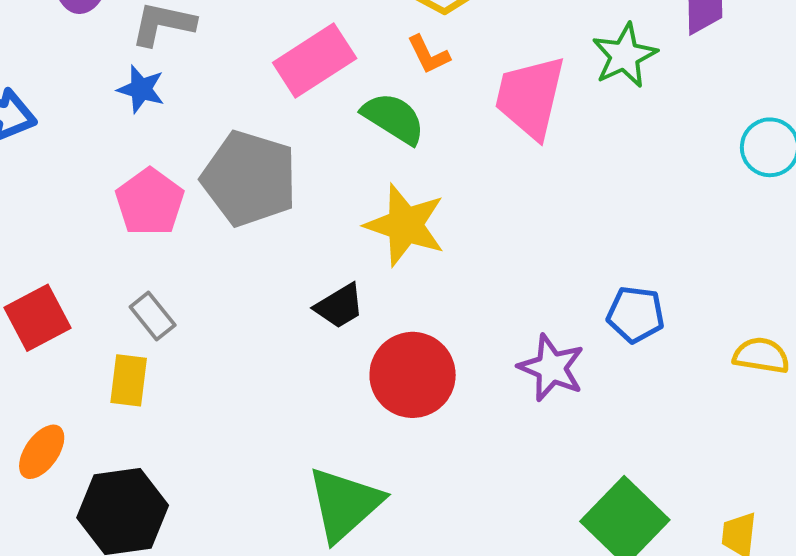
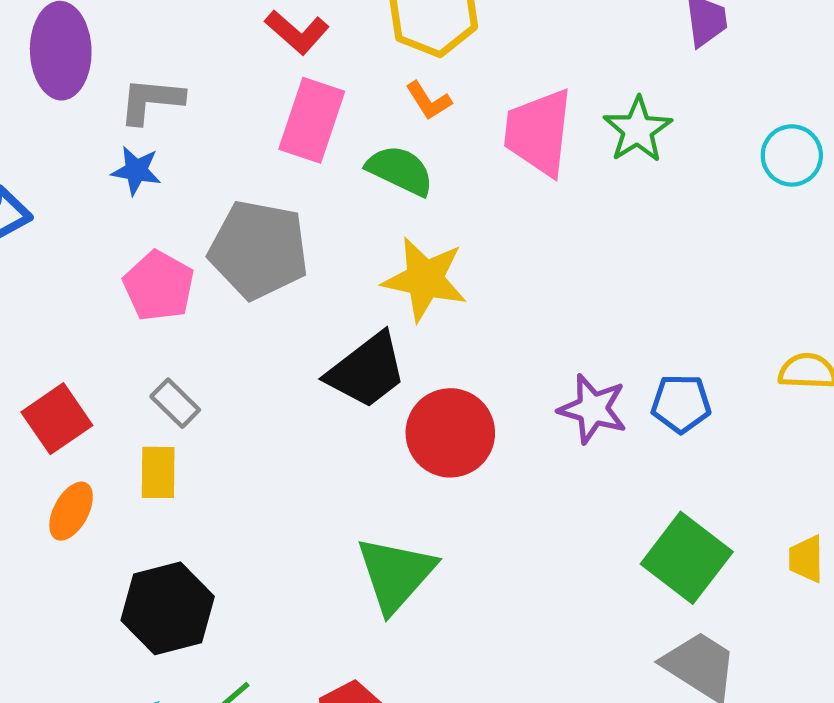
green star: (625, 56) -> (638, 130), moved
pink rectangle: (315, 60) -> (312, 120), turned -32
black trapezoid: (339, 306) -> (367, 371), size x1.6
blue pentagon: (636, 314) -> (681, 404), moved
orange ellipse: (42, 452) -> (71, 511), moved

